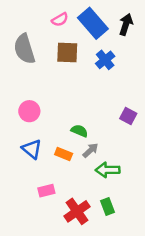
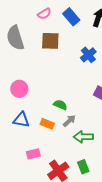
blue rectangle: (93, 23) -> (71, 17), size x0.7
blue cross: (105, 60) -> (88, 55), moved
blue triangle: (32, 149) -> (21, 120), turned -30

